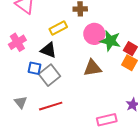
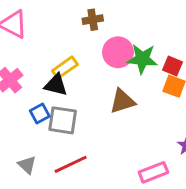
yellow rectangle: (58, 28) -> (65, 68), moved
blue square: (34, 68) -> (40, 114), turned -32
gray square: (50, 75) -> (63, 120), turned -35

